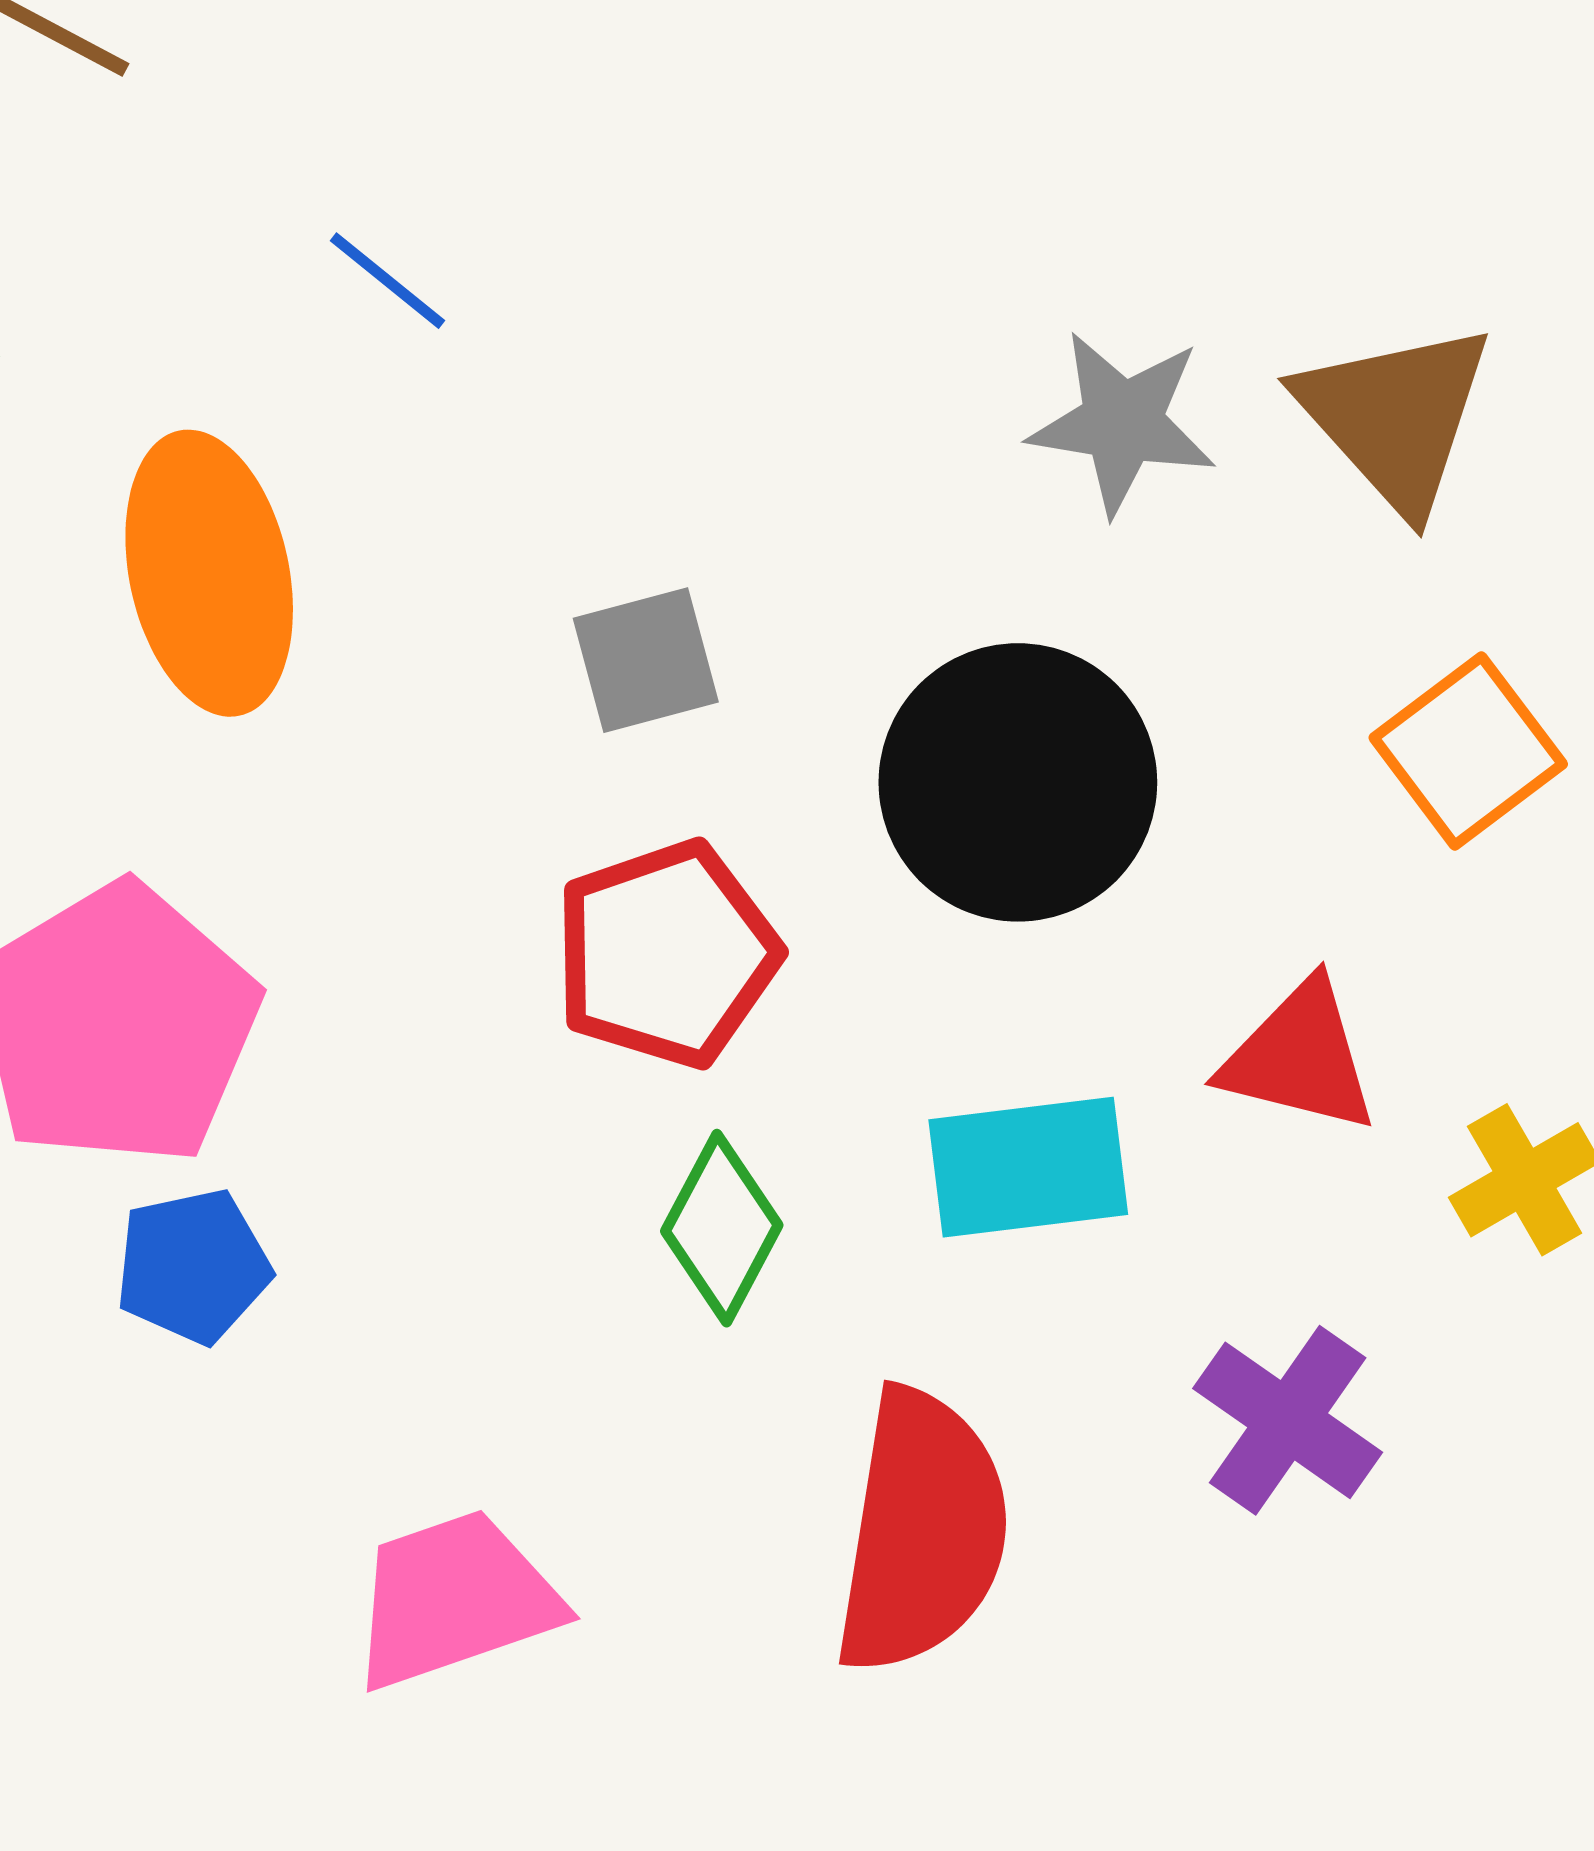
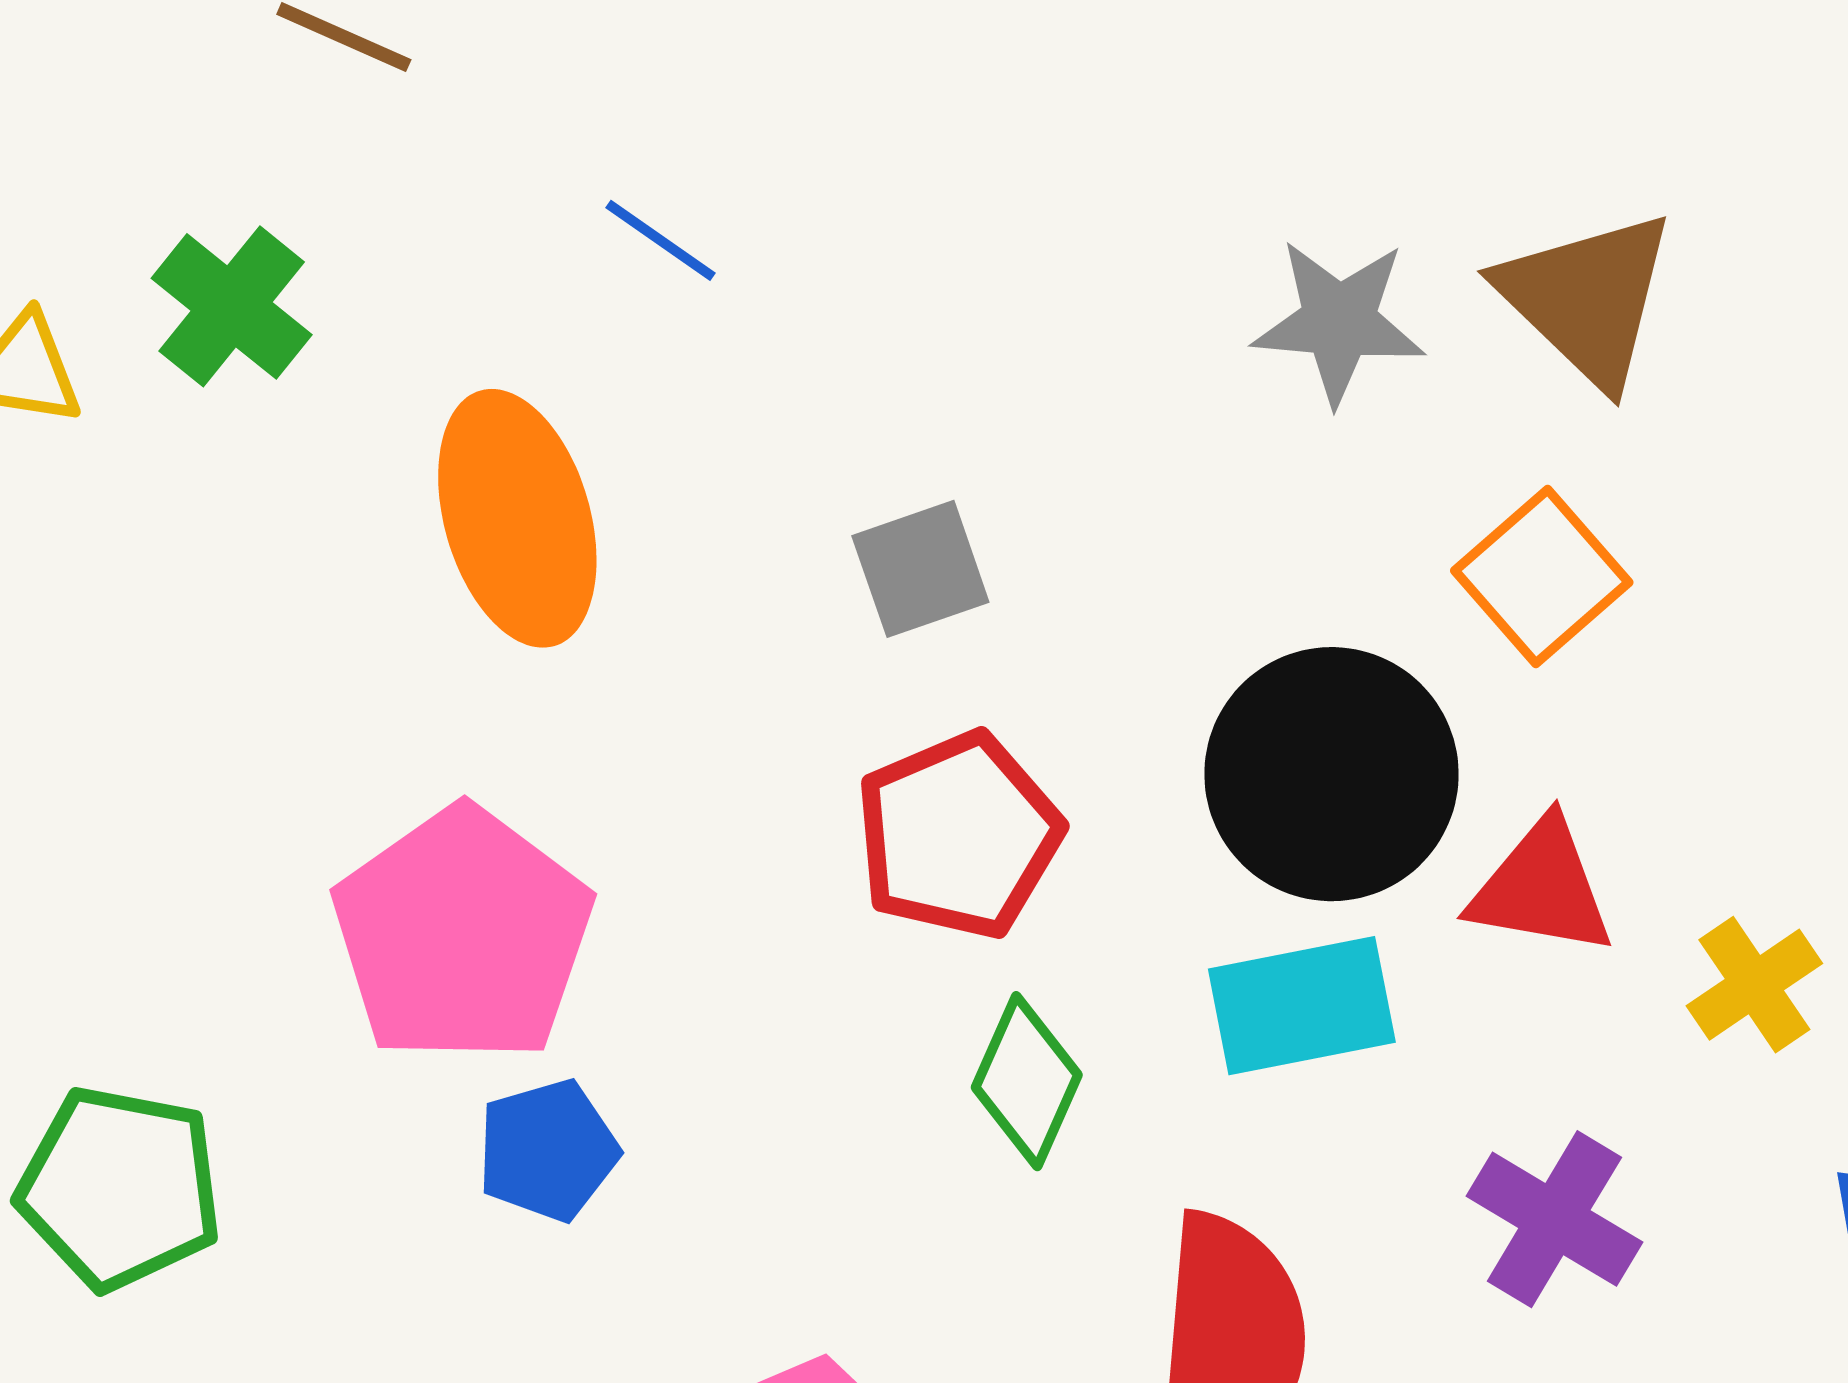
orange square: (1468, 751) -> (1542, 577), moved
black circle: (1018, 782) -> (1331, 774), moved

